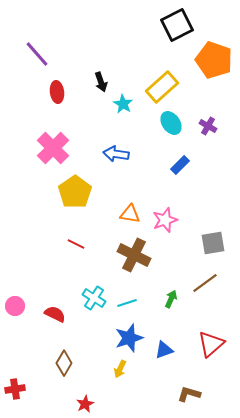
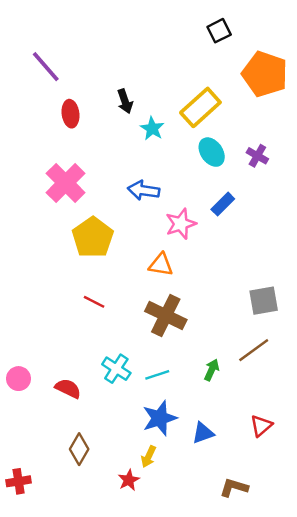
black square: (177, 25) -> (219, 31), size x0.6
pink star: (165, 220) -> (181, 224), moved
red triangle: (211, 344) -> (261, 426), size x0.7
red star: (85, 404) -> (129, 480), moved

